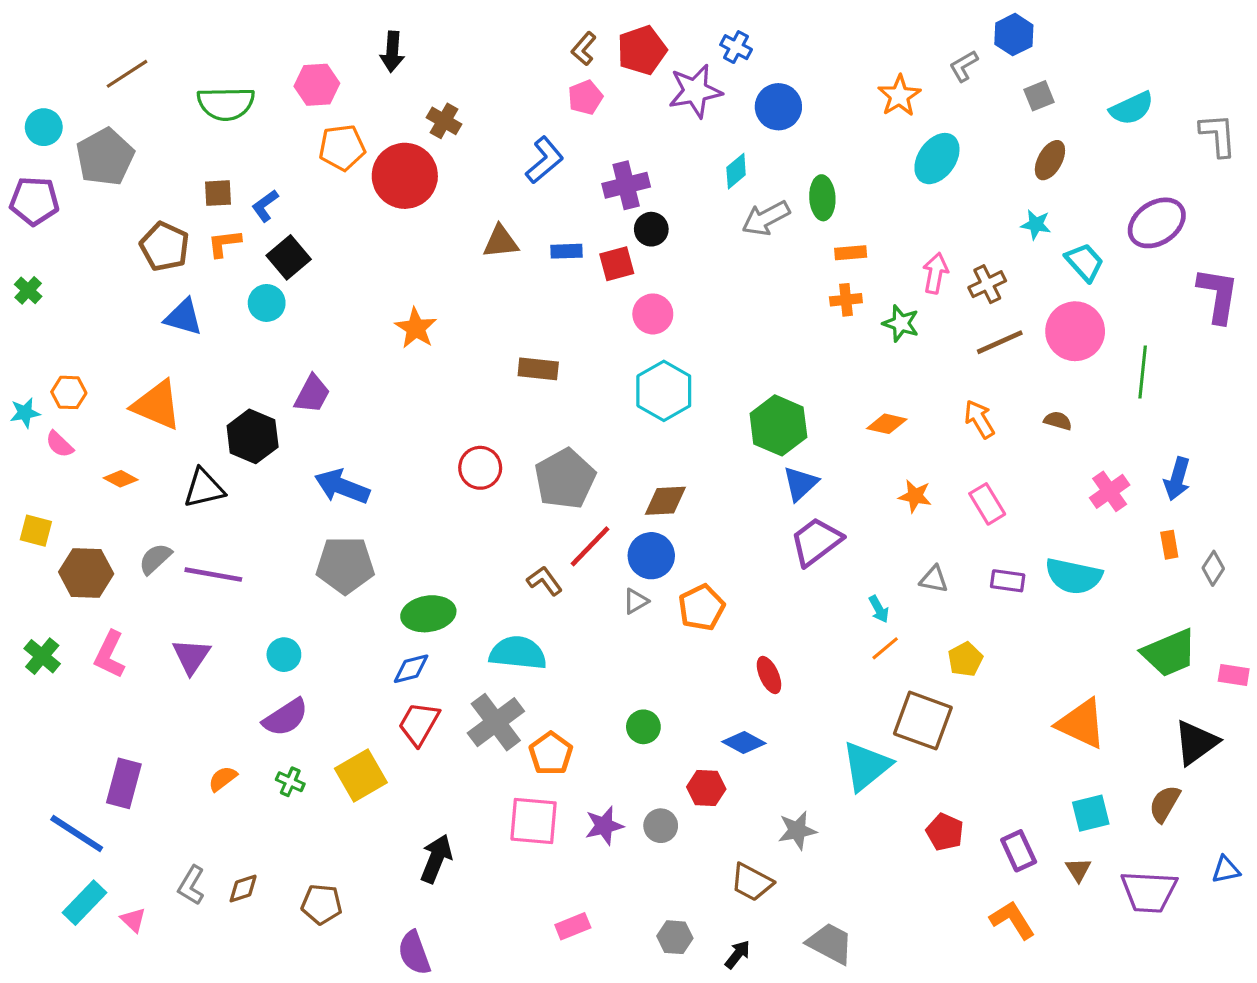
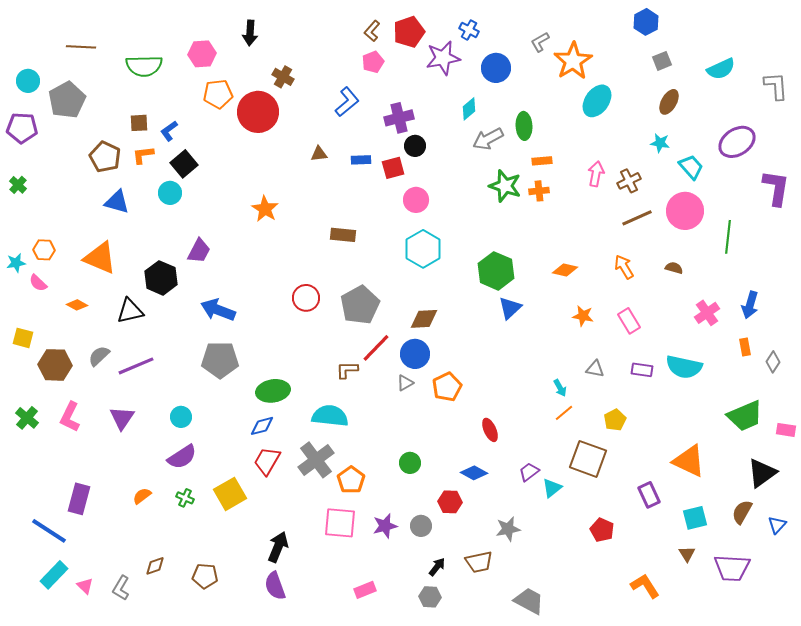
gray L-shape: (964, 66) -> (540, 42), moved
brown line: (127, 74) -> (81, 47), turned 36
orange star: (899, 96) -> (573, 61), size x1.4
brown triangle: (501, 242) -> (319, 154), size x0.7
green star: (901, 323) -> (505, 186), moved, size x1.4
purple trapezoid: (816, 542) -> (529, 472), moved, size x0.6
purple line: (213, 575) -> (136, 366), turned -33
brown L-shape: (545, 581) -> (347, 370), turned -55
cyan triangle: (866, 766) -> (552, 488), size x0.6
purple rectangle: (1019, 851) -> (649, 495), moved
blue triangle: (1226, 870) -> (777, 525), moved, turned -36
brown trapezoid: (752, 882) -> (479, 562), turned -40
gray L-shape: (191, 885) -> (121, 588), moved
purple semicircle: (414, 953) -> (275, 586), moved
black arrow: (738, 954) -> (437, 567), moved

